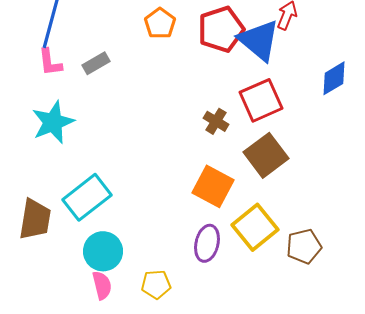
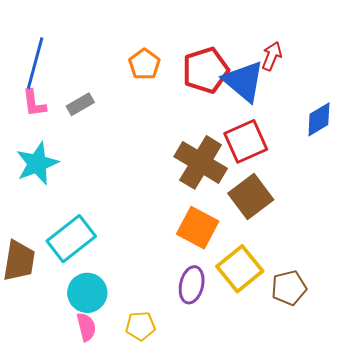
brown cross: (216, 121) -> (201, 162), size x2.0

